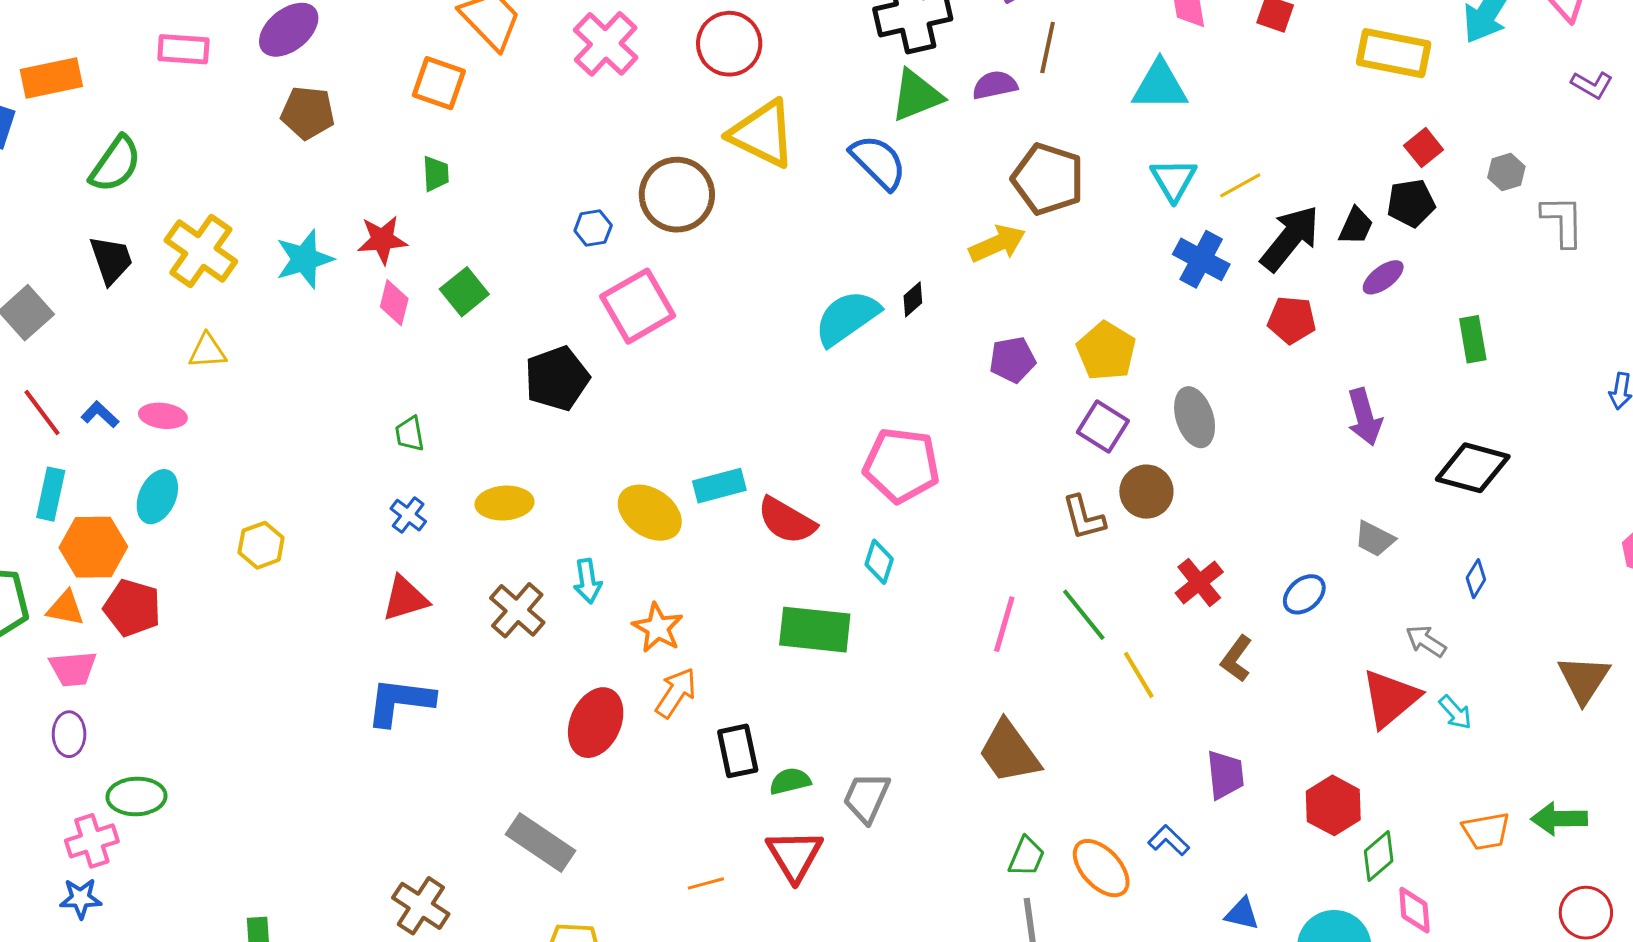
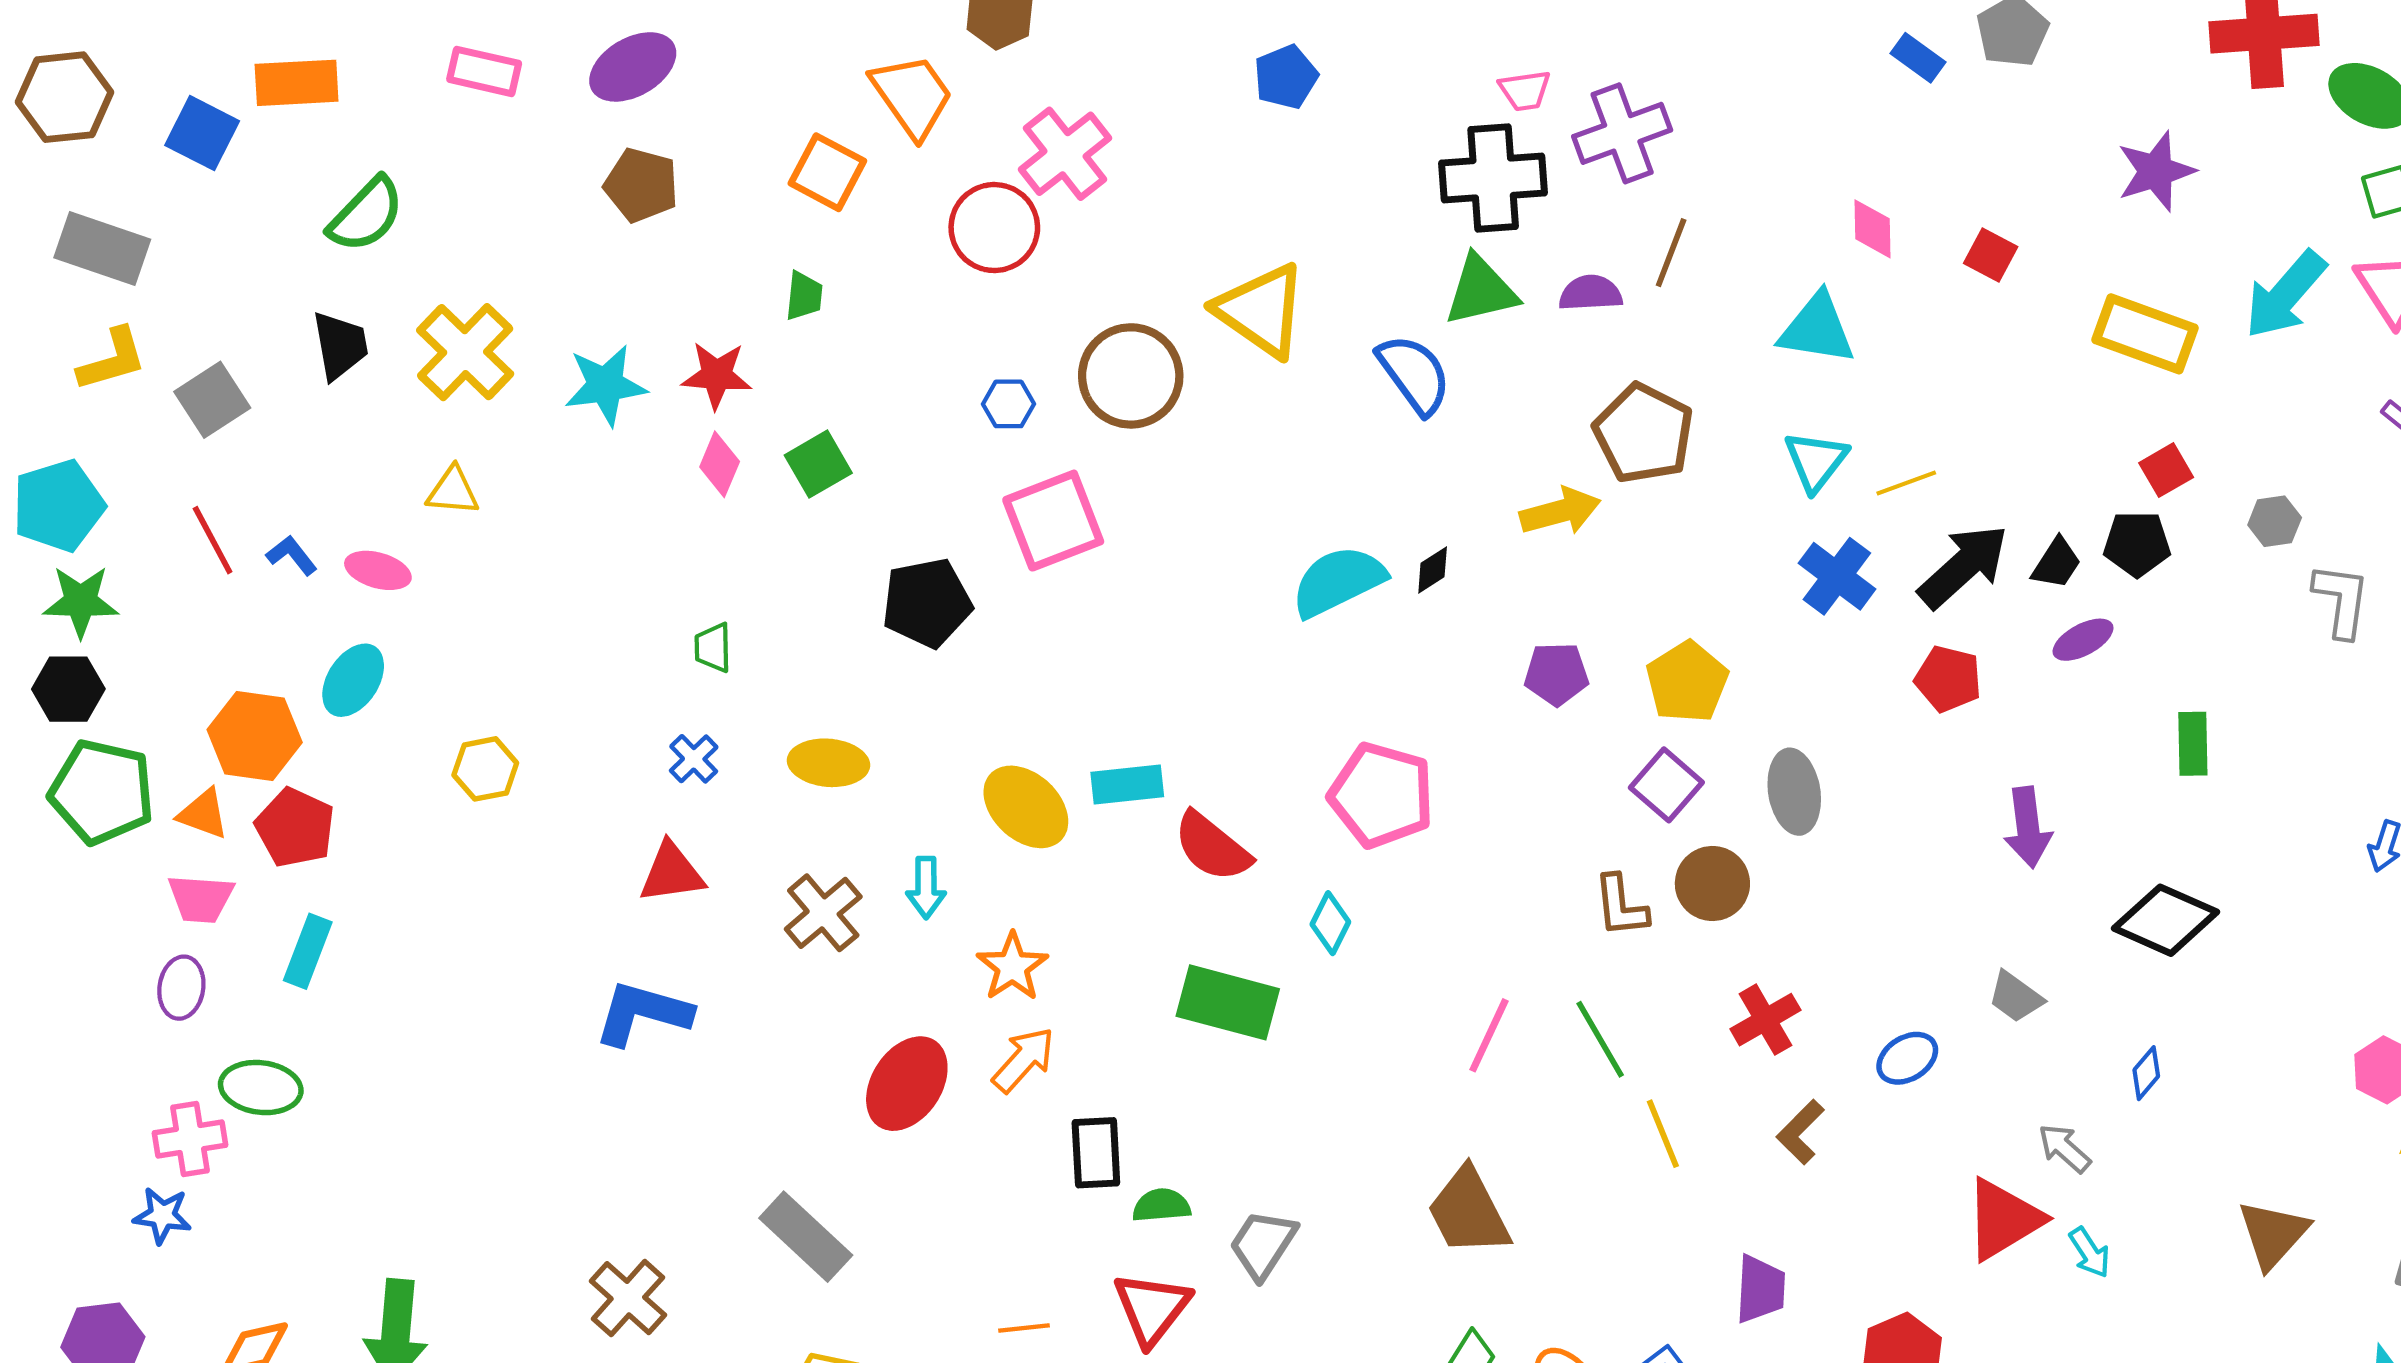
red circle: (729, 44) -> (994, 228), moved
cyan rectangle: (51, 494) -> (308, 951), moved

